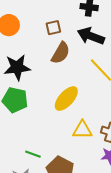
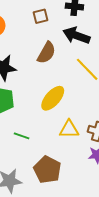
brown square: (53, 28) -> (40, 16), moved
green line: (33, 154) -> (22, 136), moved

